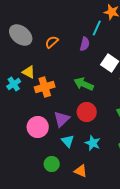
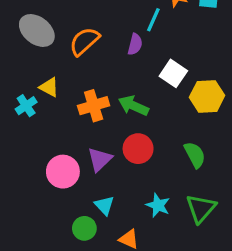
orange semicircle: (52, 42) -> (84, 41), size x1.5
orange cross: (45, 87) -> (94, 106), moved
cyan triangle: (68, 141) -> (104, 205), moved
cyan star: (93, 143) -> (158, 205), moved

